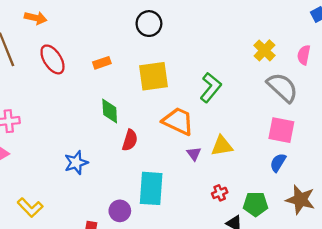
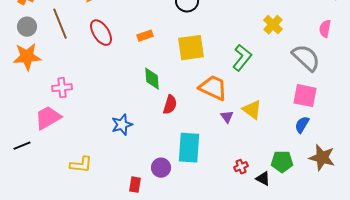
yellow cross: (264, 50) -> (273, 25), moved
yellow triangle: (222, 146) -> (252, 110), turned 45
red cross: (220, 193) -> (241, 167), moved
yellow L-shape: (30, 207) -> (81, 165), turned -40

